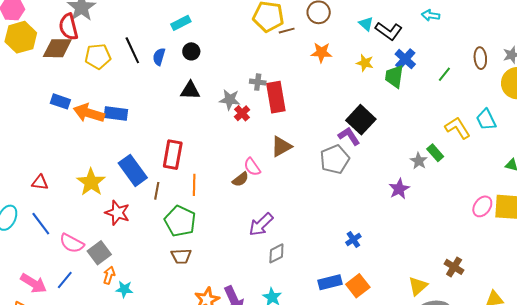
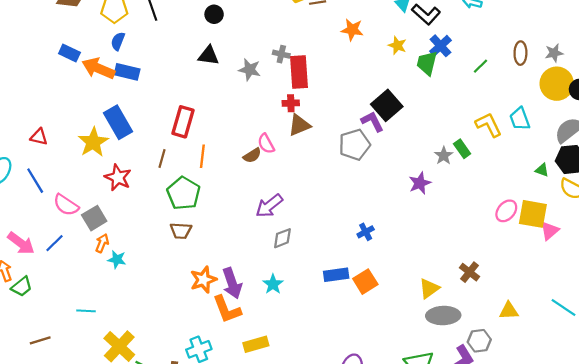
blue semicircle: (159, 57) -> (118, 41), moved
red cross: (242, 113) -> (291, 103), moved, turned 35
blue rectangle: (133, 170) -> (118, 122), moved

